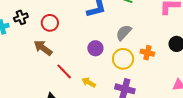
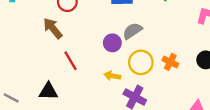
gray semicircle: (124, 33) -> (132, 31), moved
yellow arrow: (89, 82) -> (112, 76), moved, turned -32

